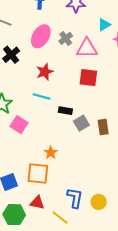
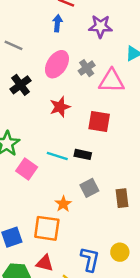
red square: (88, 78) -> (99, 122), moved
cyan line: (42, 97) -> (57, 156), moved
gray square: (81, 123) -> (89, 188), moved
brown rectangle: (103, 127) -> (122, 198), moved
yellow circle: (99, 202) -> (120, 252), moved

